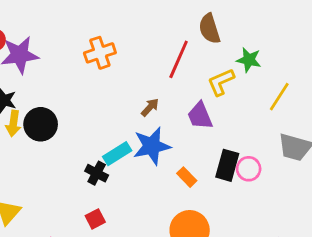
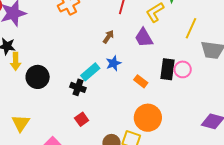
yellow line: (279, 97) -> (191, 28), moved
black circle: (41, 124) -> (38, 77), moved
blue star: (152, 146) -> (113, 63), size x0.6

